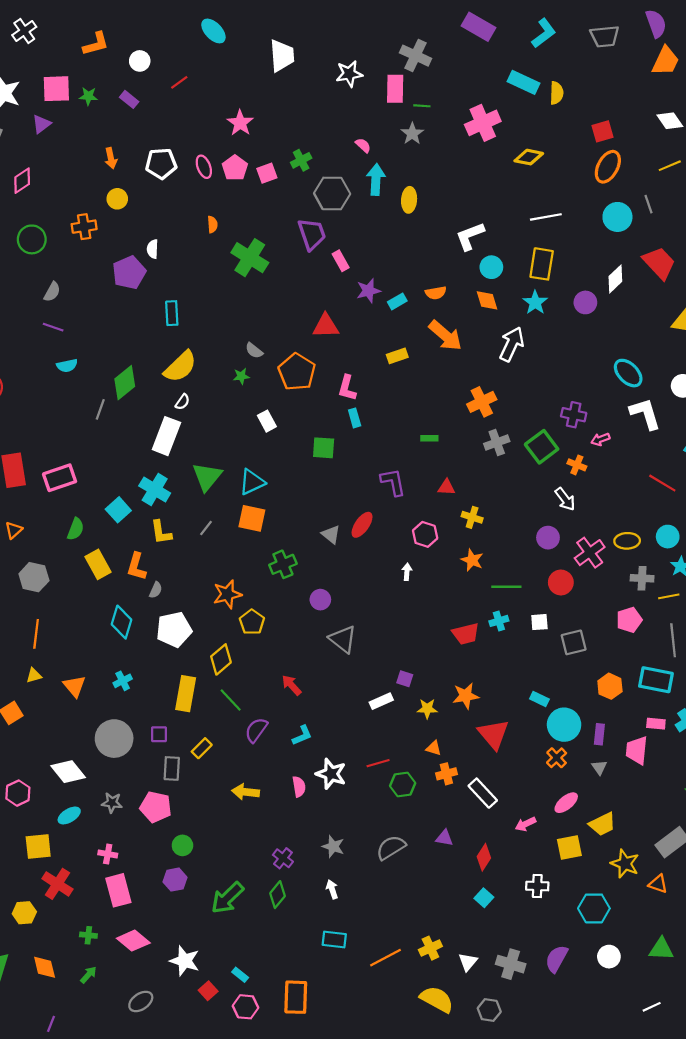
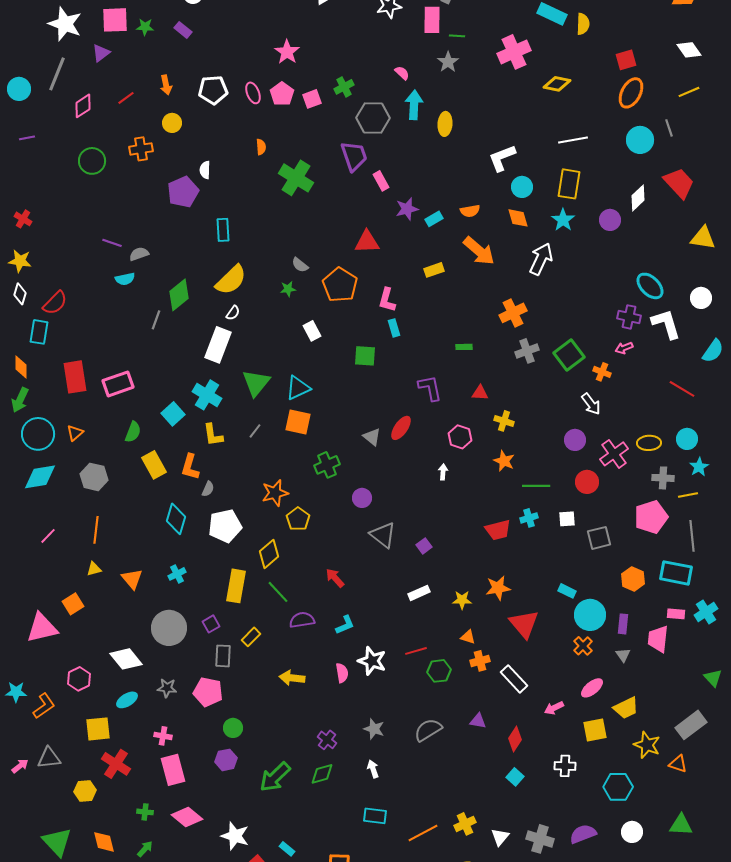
red line: (179, 82) -> (126, 98), moved
gray semicircle: (52, 292) -> (139, 254), moved, turned -138
purple cross: (574, 415) -> (629, 317), moved
pink pentagon: (629, 620) -> (651, 517), size x1.4
purple square: (405, 679) -> (424, 546), moved, turned 35
purple semicircle: (256, 730) -> (302, 620), turned 45
purple square: (159, 734) -> (211, 624), turned -30
green diamond: (278, 895) -> (322, 774), turned 35
purple semicircle: (557, 959) -> (583, 834), turned 40

